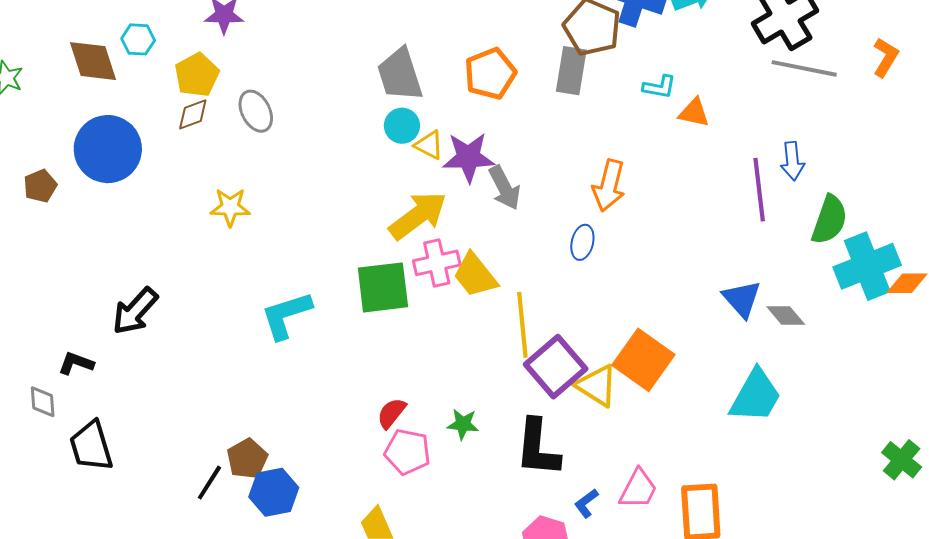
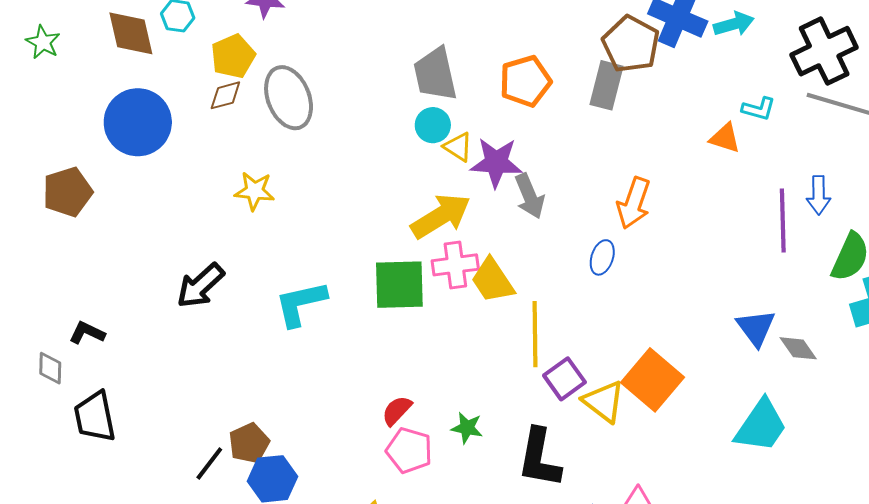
cyan L-shape: (659, 87) -> (759, 109), moved
gray ellipse: (256, 111) -> (289, 98), size x1.5
brown pentagon: (40, 186) -> (67, 192), moved, size x1.5
black arrow: (135, 311) -> (200, 286), moved
purple square: (556, 367) -> (564, 379), size x0.7

